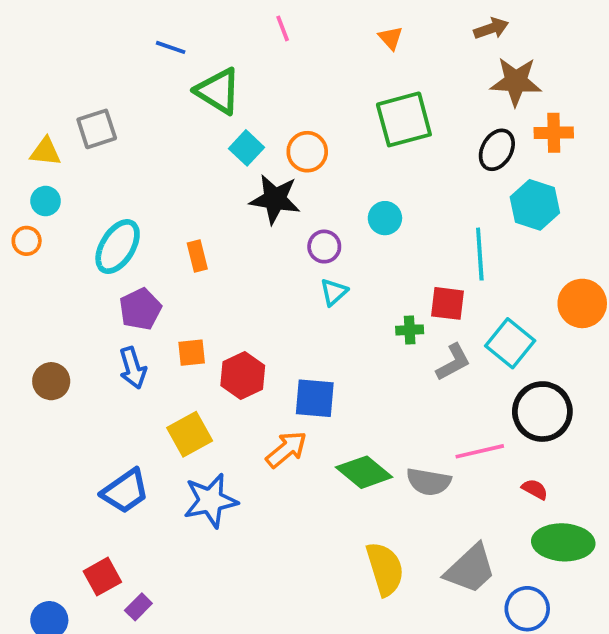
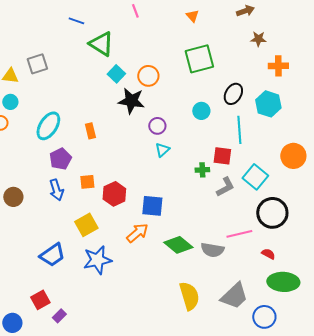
brown star: (516, 82) -> (258, 39), size x0.6
black ellipse: (497, 150) -> (233, 94), moved
cyan circle: (385, 218) -> (201, 111), moved

